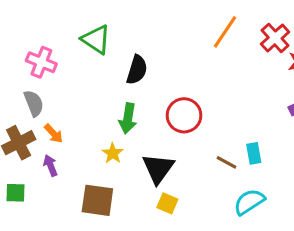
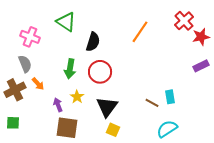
orange line: (225, 32) -> (140, 32), moved
red circle: (184, 115) -> (100, 72), moved
green arrow: (128, 118) -> (70, 69), moved
purple arrow: (50, 165) -> (58, 105), moved

